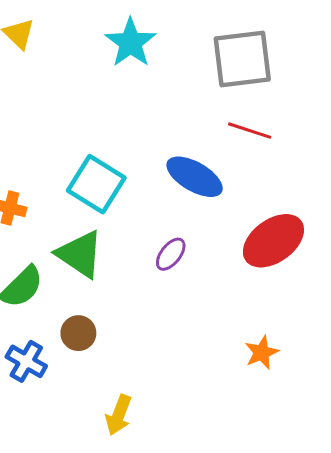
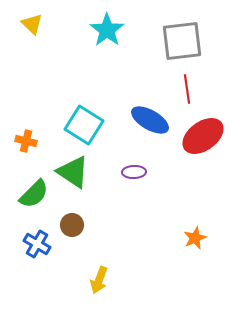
red line: (250, 131) -> (187, 89), turned 64
red ellipse: (273, 241) -> (203, 136), moved
purple ellipse: (171, 254) -> (134, 172), turned 50

